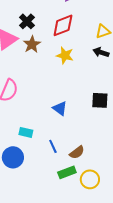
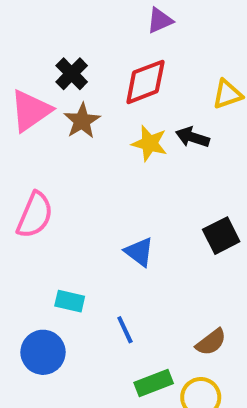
black arrow: (101, 52) -> (193, 137), moved
black square: (100, 100) -> (221, 236), turned -30
brown semicircle: (77, 152) -> (211, 342), moved

